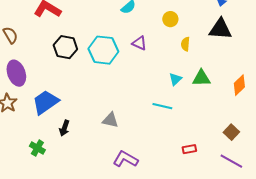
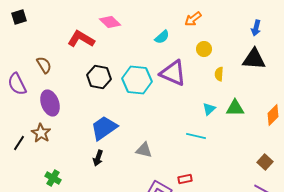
purple triangle: (139, 43) -> (173, 73), size x1.8
blue trapezoid: (45, 102) -> (104, 128), moved
green cross: (37, 148) -> (53, 178), moved
red rectangle: (189, 149) -> (185, 179), moved

